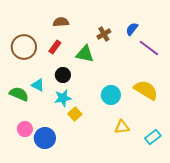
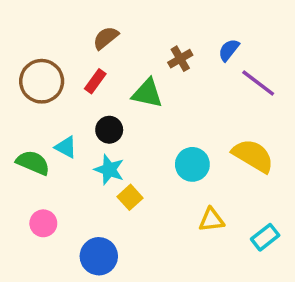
brown semicircle: (61, 22) -> (106, 38), turned -35
cyan star: (63, 98) -> (109, 170), turned 30
blue circle: (45, 138) -> (99, 256), moved

